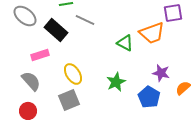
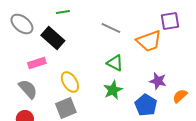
gray line: (85, 20) -> (111, 28), moved
green triangle: (125, 43) -> (115, 63), moved

